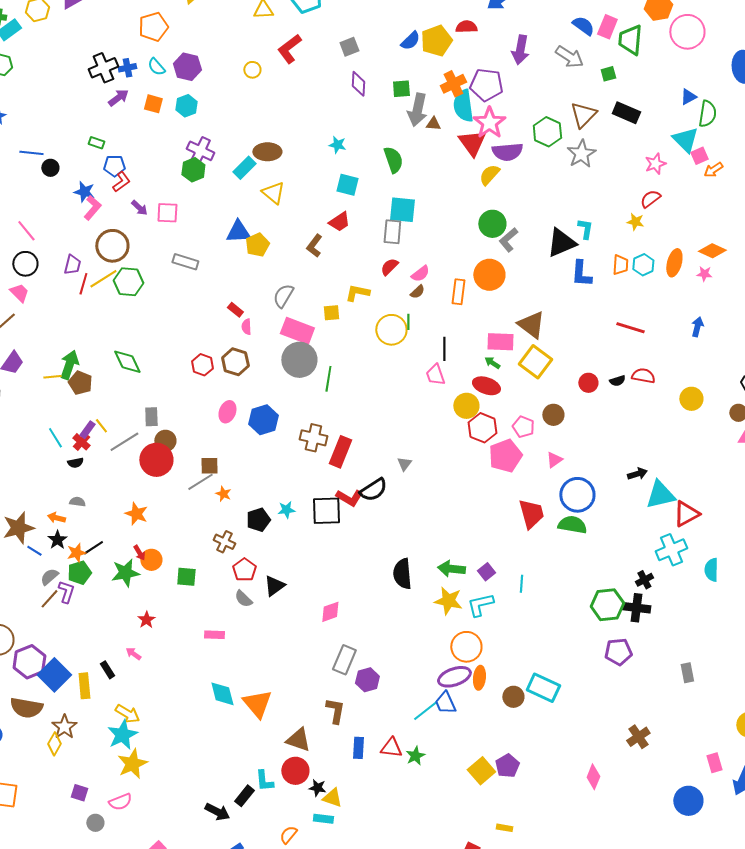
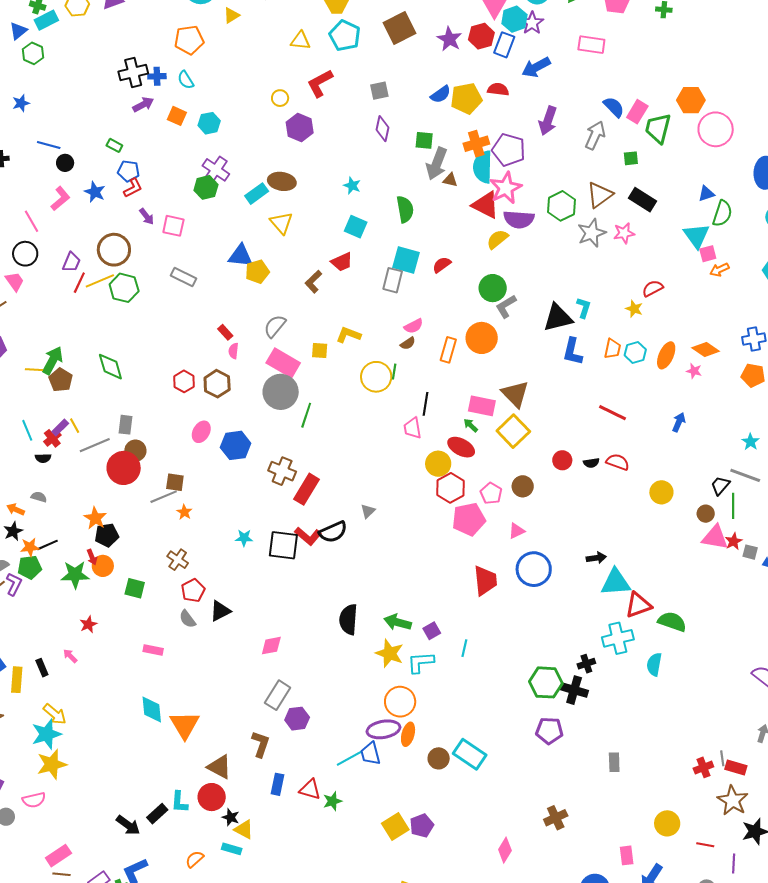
gray arrow: (569, 57) -> (595, 135), turned -108
purple hexagon: (187, 67) -> (300, 128), moved
red triangle: (472, 143) -> (486, 205), turned -36
pink star: (655, 164) -> (624, 233), moved
pink L-shape: (92, 208) -> (60, 199), moved
red semicircle: (389, 267) -> (442, 265), moved
black pentagon: (258, 520) -> (107, 535), moved
green semicircle: (572, 525) -> (672, 622), moved

